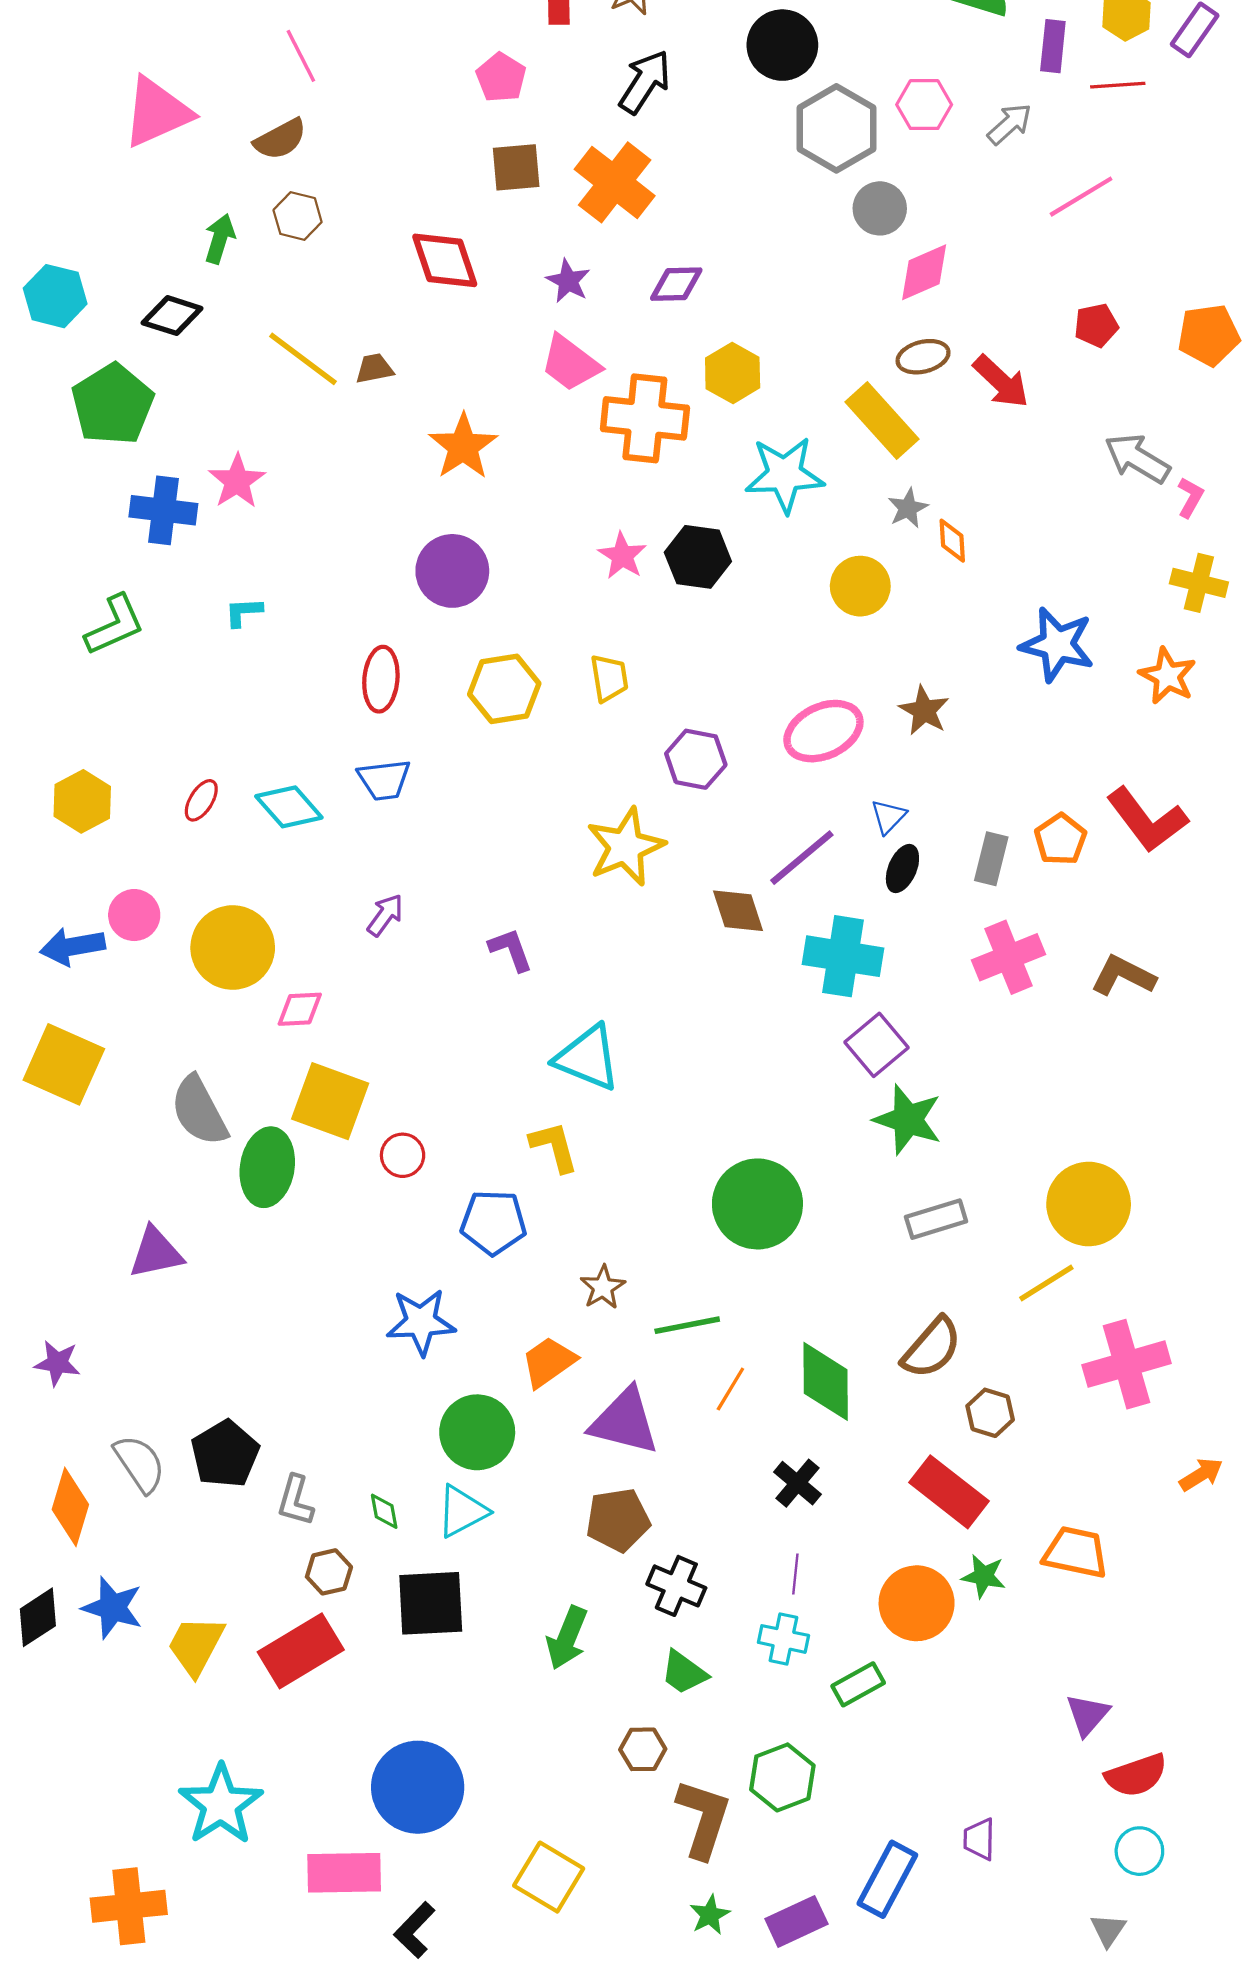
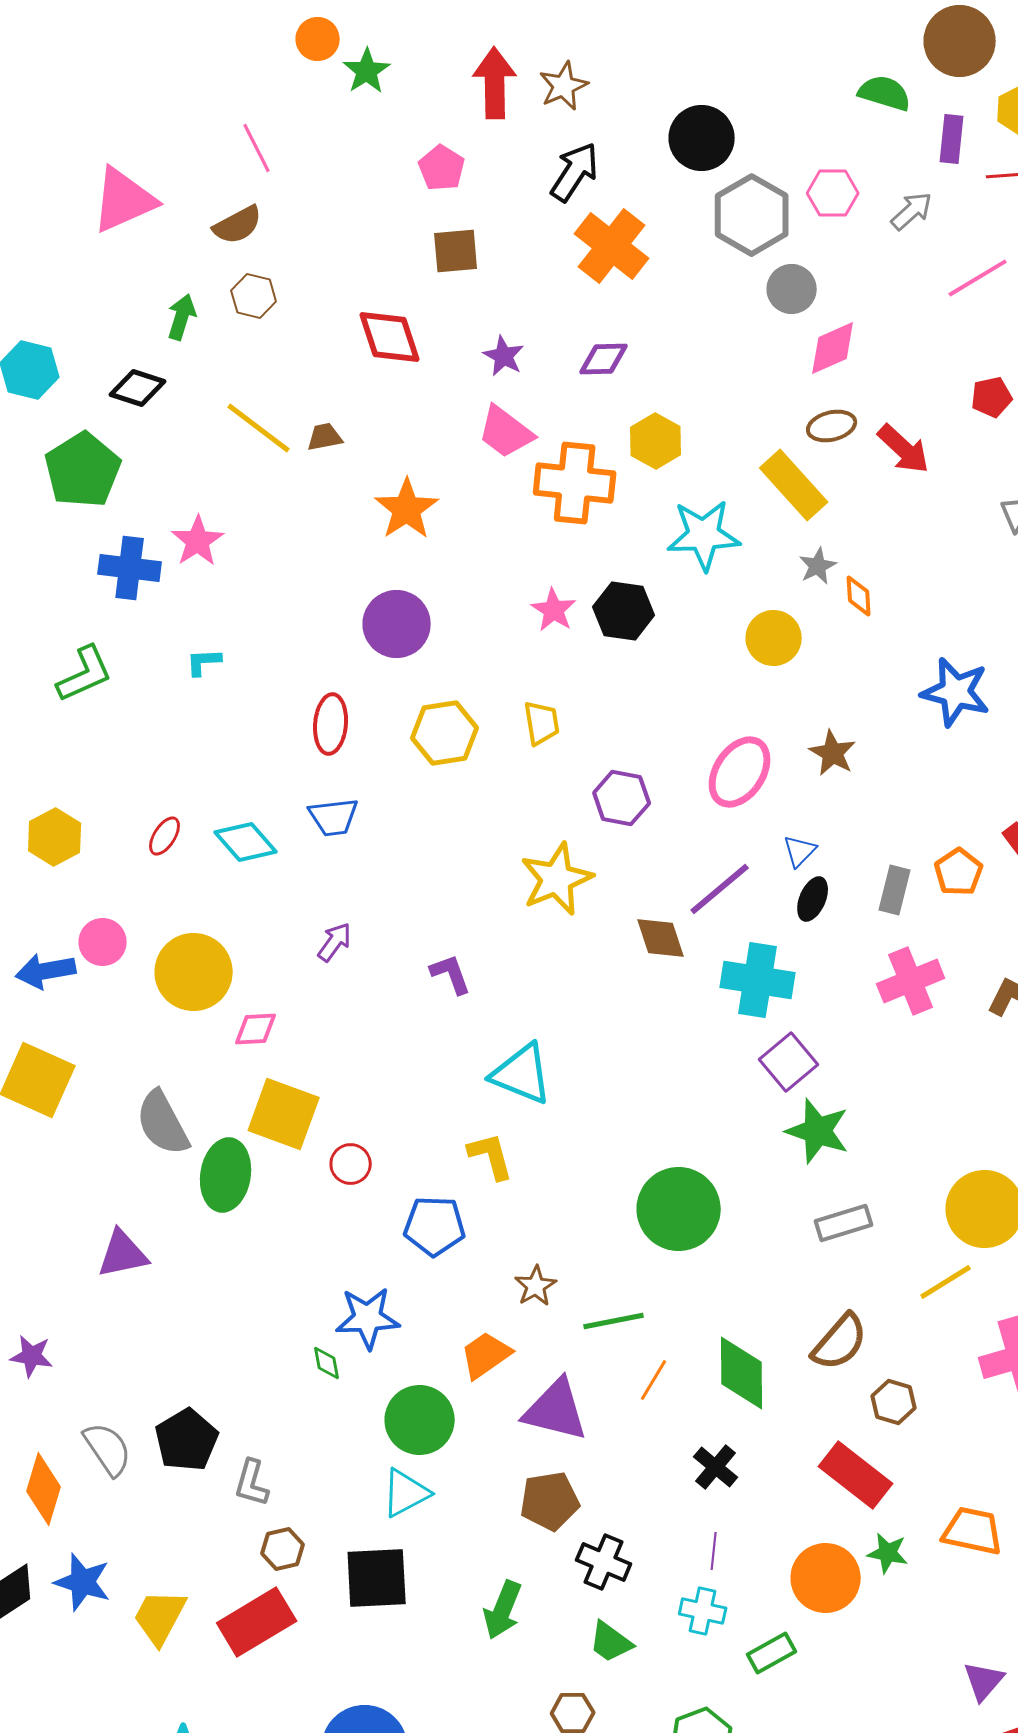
orange cross: (615, 182) -> (612, 246), moved
pink ellipse: (823, 731) -> (740, 772), turned -32
green diamond: (384, 1511) -> (327, 1363), moved

